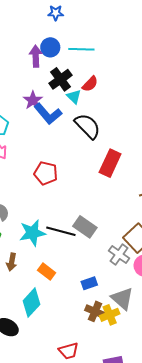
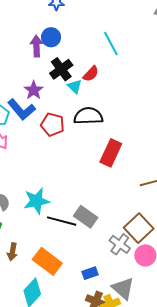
cyan line: (81, 49) -> (111, 44), moved, turned 60
blue L-shape: (48, 114) -> (21, 110), moved
black semicircle: (88, 126) -> (88, 116), turned -48
red pentagon: (46, 173) -> (53, 125), moved
cyan star: (32, 233) -> (37, 201), moved
orange rectangle: (47, 272) -> (47, 261), size x1.6

